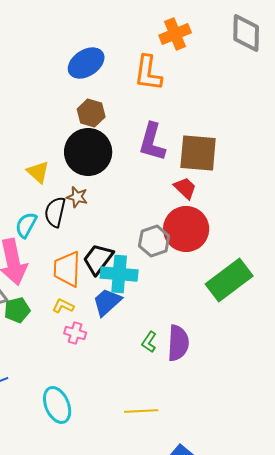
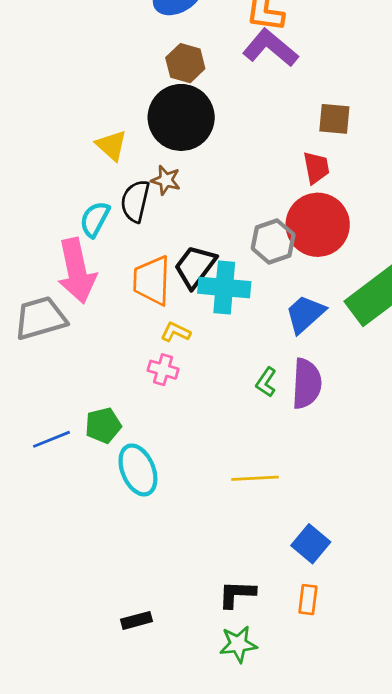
purple L-shape: (152, 142) -> (270, 48), moved, turned 114
brown square: (198, 153) -> (334, 119), size x0.6
red trapezoid: (185, 188) -> (316, 168), turned 35
blue trapezoid: (107, 302) -> (305, 314), moved
yellow L-shape: (63, 306) -> (176, 332), moved
green pentagon: (17, 310) -> (103, 425), moved

